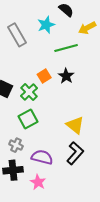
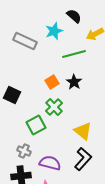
gray rectangle: (17, 35) -> (25, 41), turned -35
green cross: (29, 92) -> (54, 107), moved

